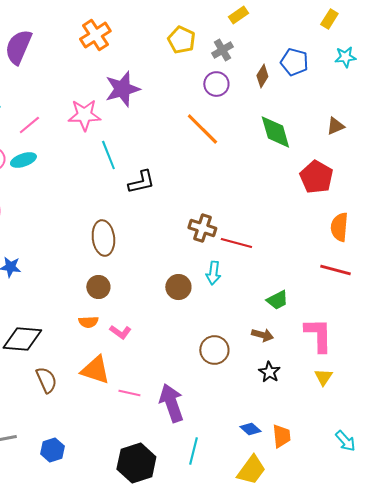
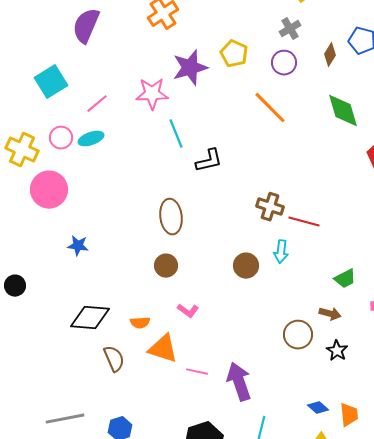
yellow pentagon: (181, 40) -> (234, 54), moved
orange semicircle: (88, 322) -> (140, 323), moved
brown circle: (214, 350) -> (298, 335), moved

